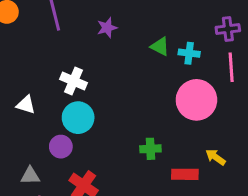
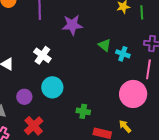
purple star: (107, 28) -> (72, 25), size x1.5
pink circle: (196, 100) -> (133, 94), moved
cyan circle: (78, 118) -> (52, 87), moved

